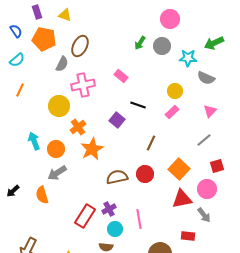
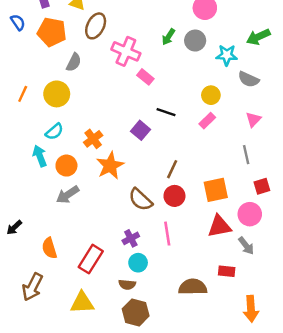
brown ellipse: (80, 46) -> (96, 26), moved
cyan semicircle: (17, 60) -> (54, 132), moved
pink cross: (83, 85) -> (126, 51), moved, turned 35
yellow circle: (59, 106) -> (57, 94), moved
gray line: (204, 140) -> (246, 155), turned -63
brown line: (151, 143) -> (172, 169), moved
orange square: (179, 169) -> (216, 190), turned 35
brown semicircle: (117, 177) -> (140, 200), turned -125
black arrow: (13, 191) -> (14, 227), moved
orange semicircle: (42, 195) -> (49, 248), moved
red rectangle: (85, 216) -> (91, 259), moved
pink line: (139, 219) -> (167, 234), moved

